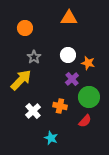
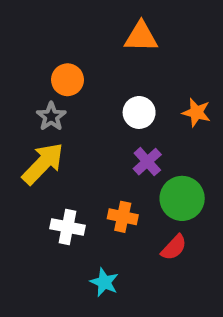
orange circle: (25, 28) -> (67, 80), moved
gray star: (34, 57) -> (51, 117), moved
orange star: (88, 63) -> (196, 112), moved
white cross: (33, 111) -> (67, 227), turned -35

